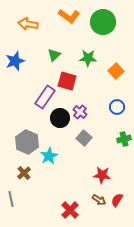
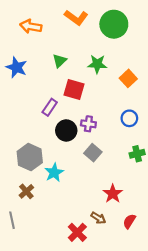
blue star: (15, 61) -> (16, 67), turned -30
purple rectangle: (45, 97) -> (50, 107), size x0.7
purple cross: (80, 112) -> (88, 124), turned -32
red star: (102, 175) -> (113, 194), turned 30
brown arrow: (99, 200) -> (98, 218), moved

